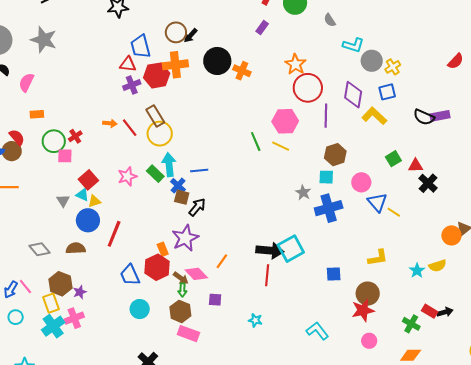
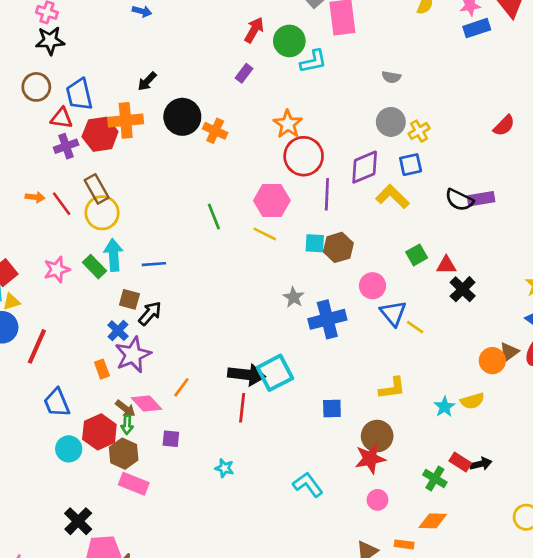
gray semicircle: (330, 20) -> (391, 77), moved, turned -48
brown circle: (176, 32) -> (36, 87), moved
cyan L-shape: (353, 45) -> (313, 61), moved, turned -30
purple diamond: (353, 95) -> (365, 167), turned 56
green line: (256, 141) -> (214, 217), moved
cyan square: (326, 177) -> (315, 243), moved
blue cross: (178, 186) -> (118, 331), moved
red hexagon: (157, 267) -> (99, 432), moved

